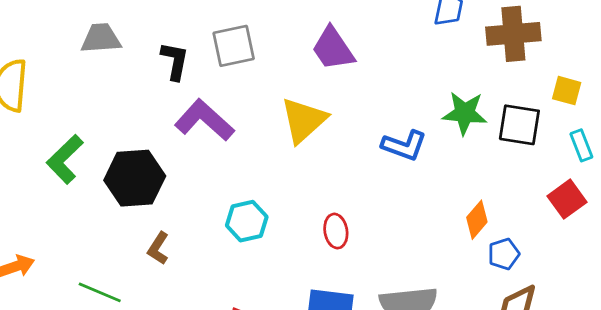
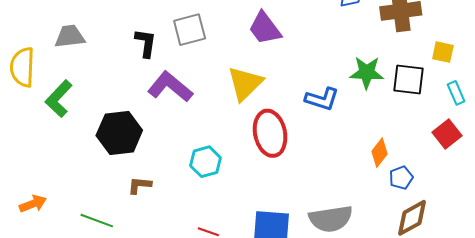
gray trapezoid: (101, 38) -> (70, 36), moved
green L-shape: (65, 159) -> (59, 99), moved
red ellipse: (336, 231) -> (270, 133), moved, size x1.8
brown L-shape: (158, 248) -> (140, 185), turned 65

